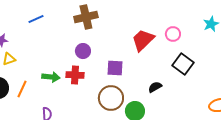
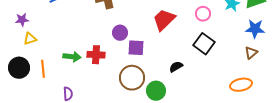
pink circle: (173, 34) -> (203, 14), moved
purple circle: (83, 51) -> (120, 33), moved
orange line: (22, 89) -> (43, 69), turned -30

